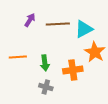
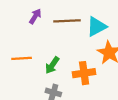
green arrow: (45, 63) -> (52, 65), turned 42

